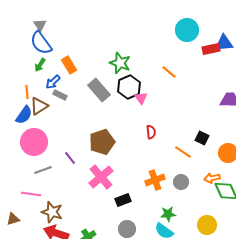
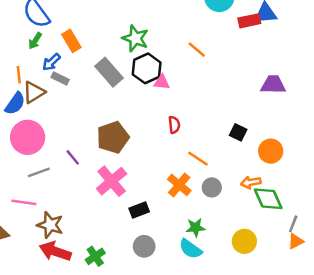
pink triangle: (141, 98) -> (162, 82), turned -48
orange line: (183, 152) -> (198, 159), moved
orange cross: (155, 180) -> (179, 185), turned -30

